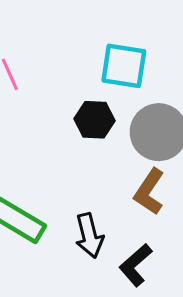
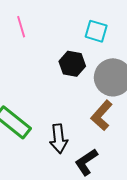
cyan square: (124, 66) -> (96, 31), size x0.7

